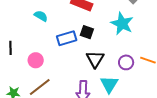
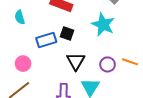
cyan semicircle: (41, 16) -> (20, 17), turned -136
pink circle: (36, 60) -> (23, 64), moved

